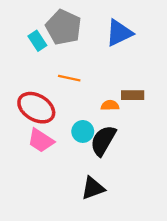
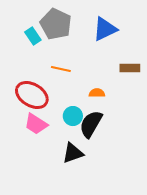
brown rectangle: (133, 95) -> (130, 68), moved
black triangle: (93, 188) -> (73, 153), moved

